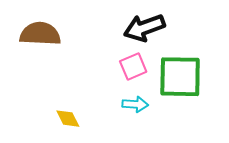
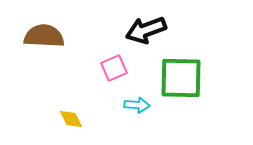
pink square: (133, 66) -> (114, 68), moved

